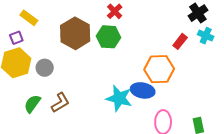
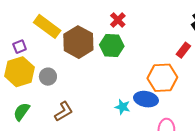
yellow rectangle: (29, 18) -> (47, 26), moved, size x1.5
cyan star: (119, 98) -> (123, 107), size x0.6
green semicircle: (32, 104) -> (22, 112), moved

